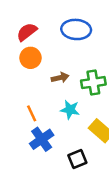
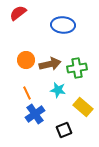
red semicircle: (27, 32) -> (18, 13), moved
orange circle: (30, 58) -> (26, 60), moved
brown arrow: (60, 78) -> (50, 64), size x1.5

